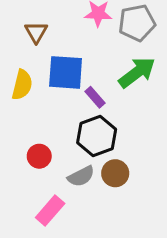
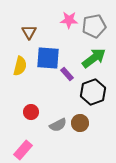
black hexagon: (97, 136) -> (93, 92), moved
pink rectangle: (50, 210) -> (23, 150), moved

